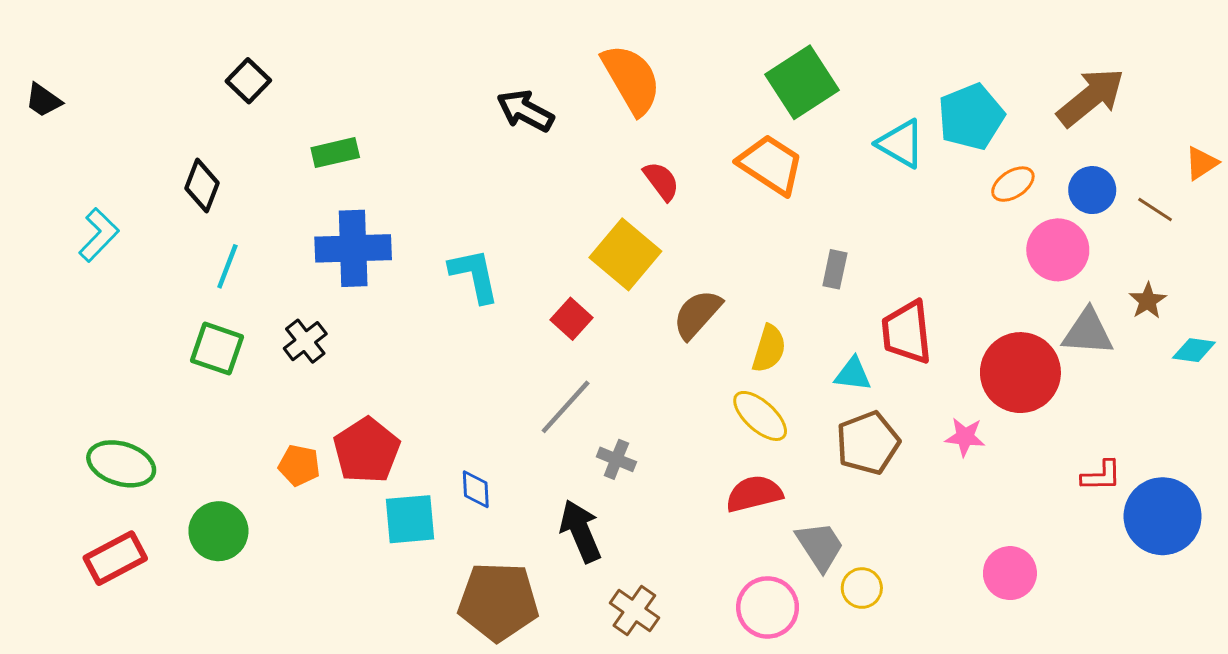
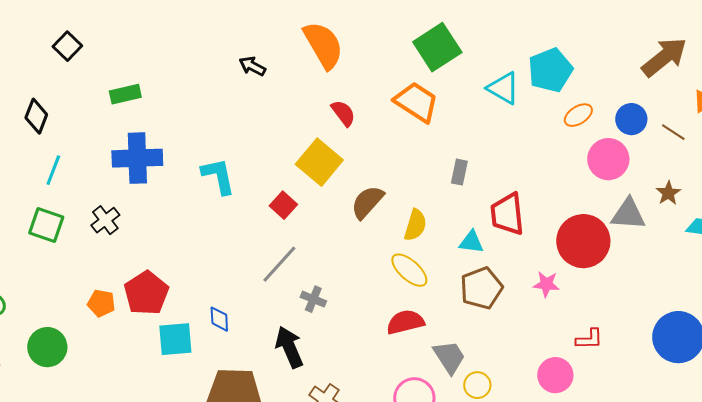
brown arrow: (1091, 97) -> (664, 57), moved
black arrow: (525, 111) -> (252, 66), size x0.7
red L-shape: (1101, 476) -> (589, 339), moved
pink circle: (1010, 573) -> (555, 375), moved

